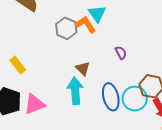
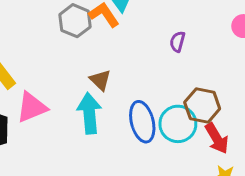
purple semicircle: (121, 53) -> (177, 42), moved, turned -136
pink triangle: (34, 104) -> (32, 107), moved

